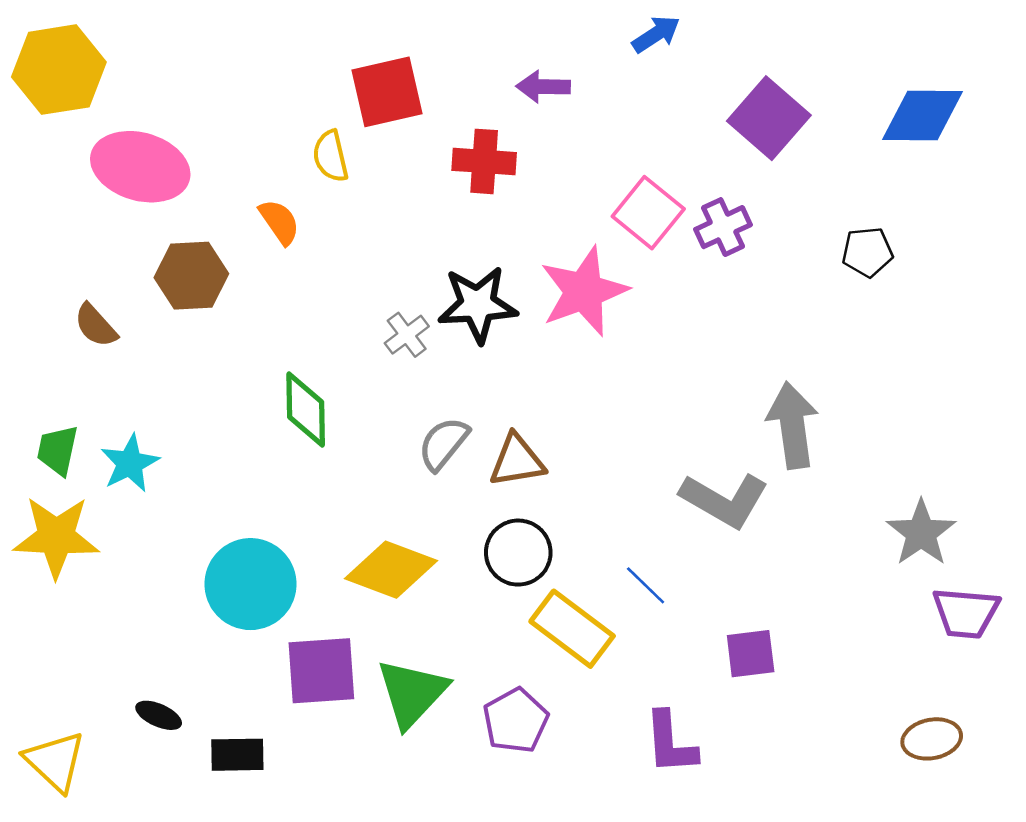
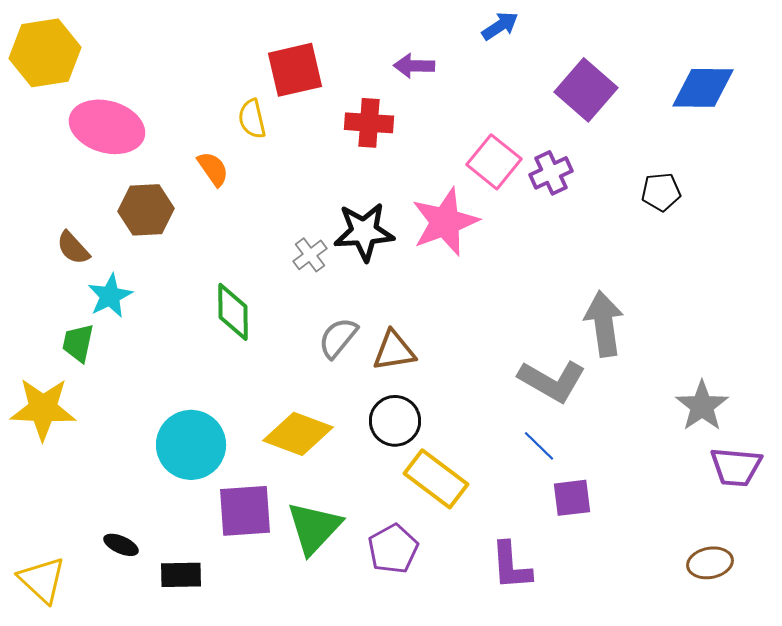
green trapezoid: (58, 450) -> (78, 343), moved
cyan star: (130, 463) -> (110, 296), moved
blue line: (646, 585) -> (539, 446), moved

